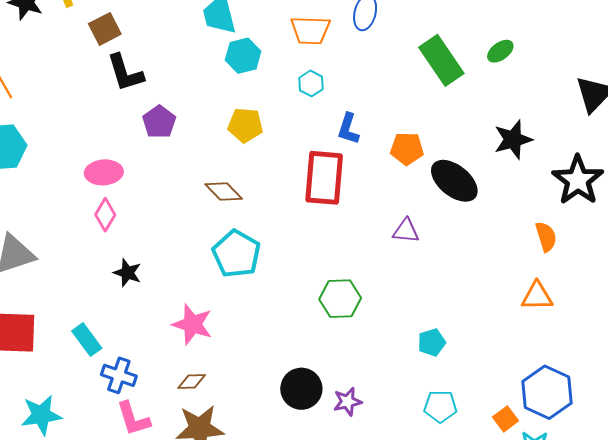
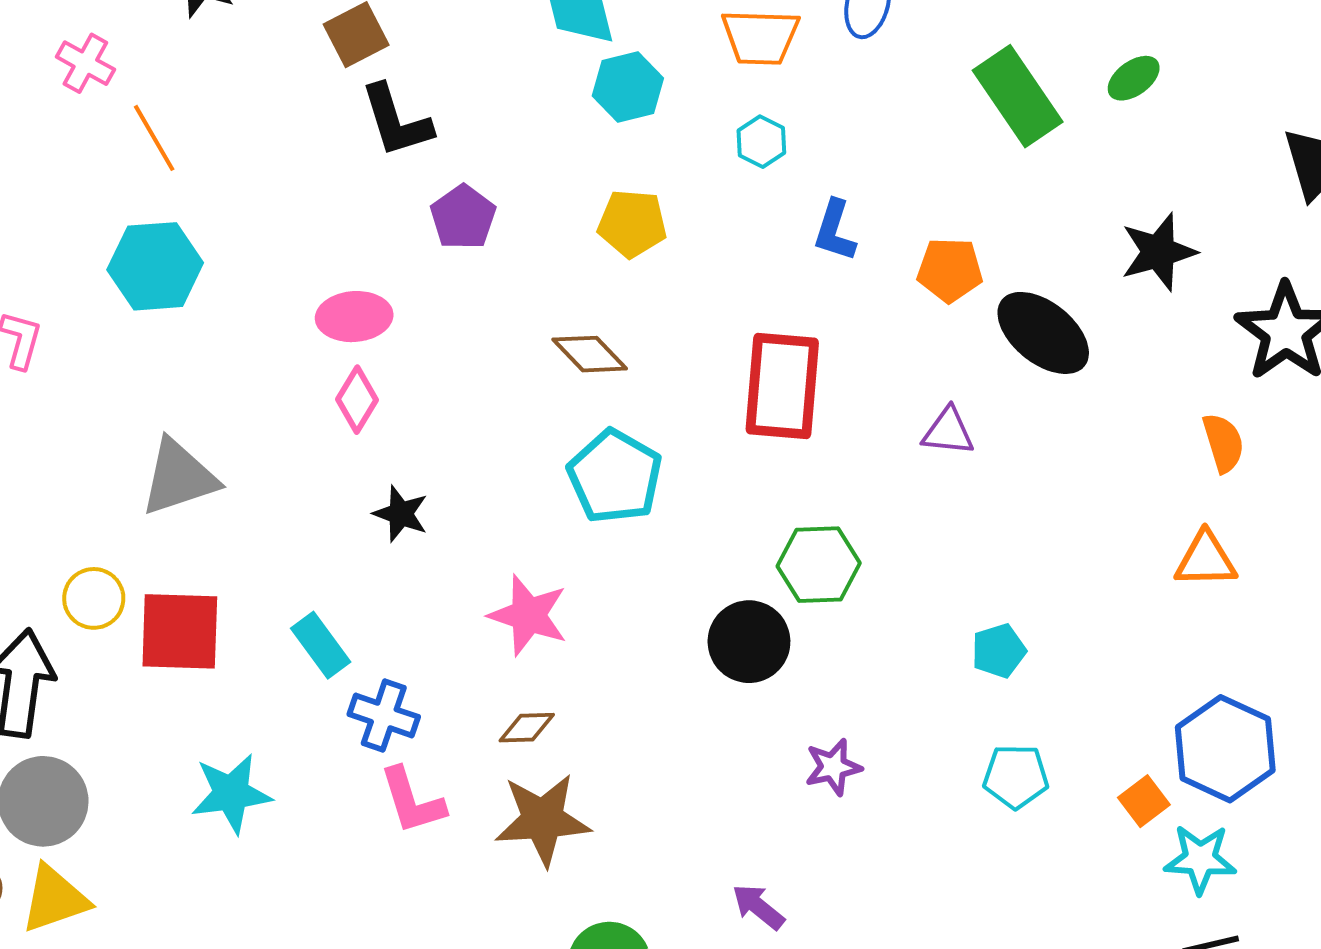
red rectangle: (324, 178) -> (782, 386), moved
black circle: (301, 389) -> (749, 642), moved

